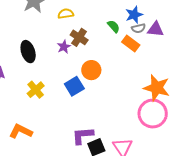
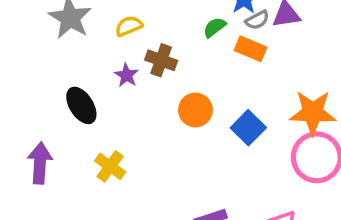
green semicircle: (114, 26) -> (215, 27), turned -72
purple star: (64, 47) -> (126, 75), moved
blue square: (74, 86) -> (248, 128), moved

